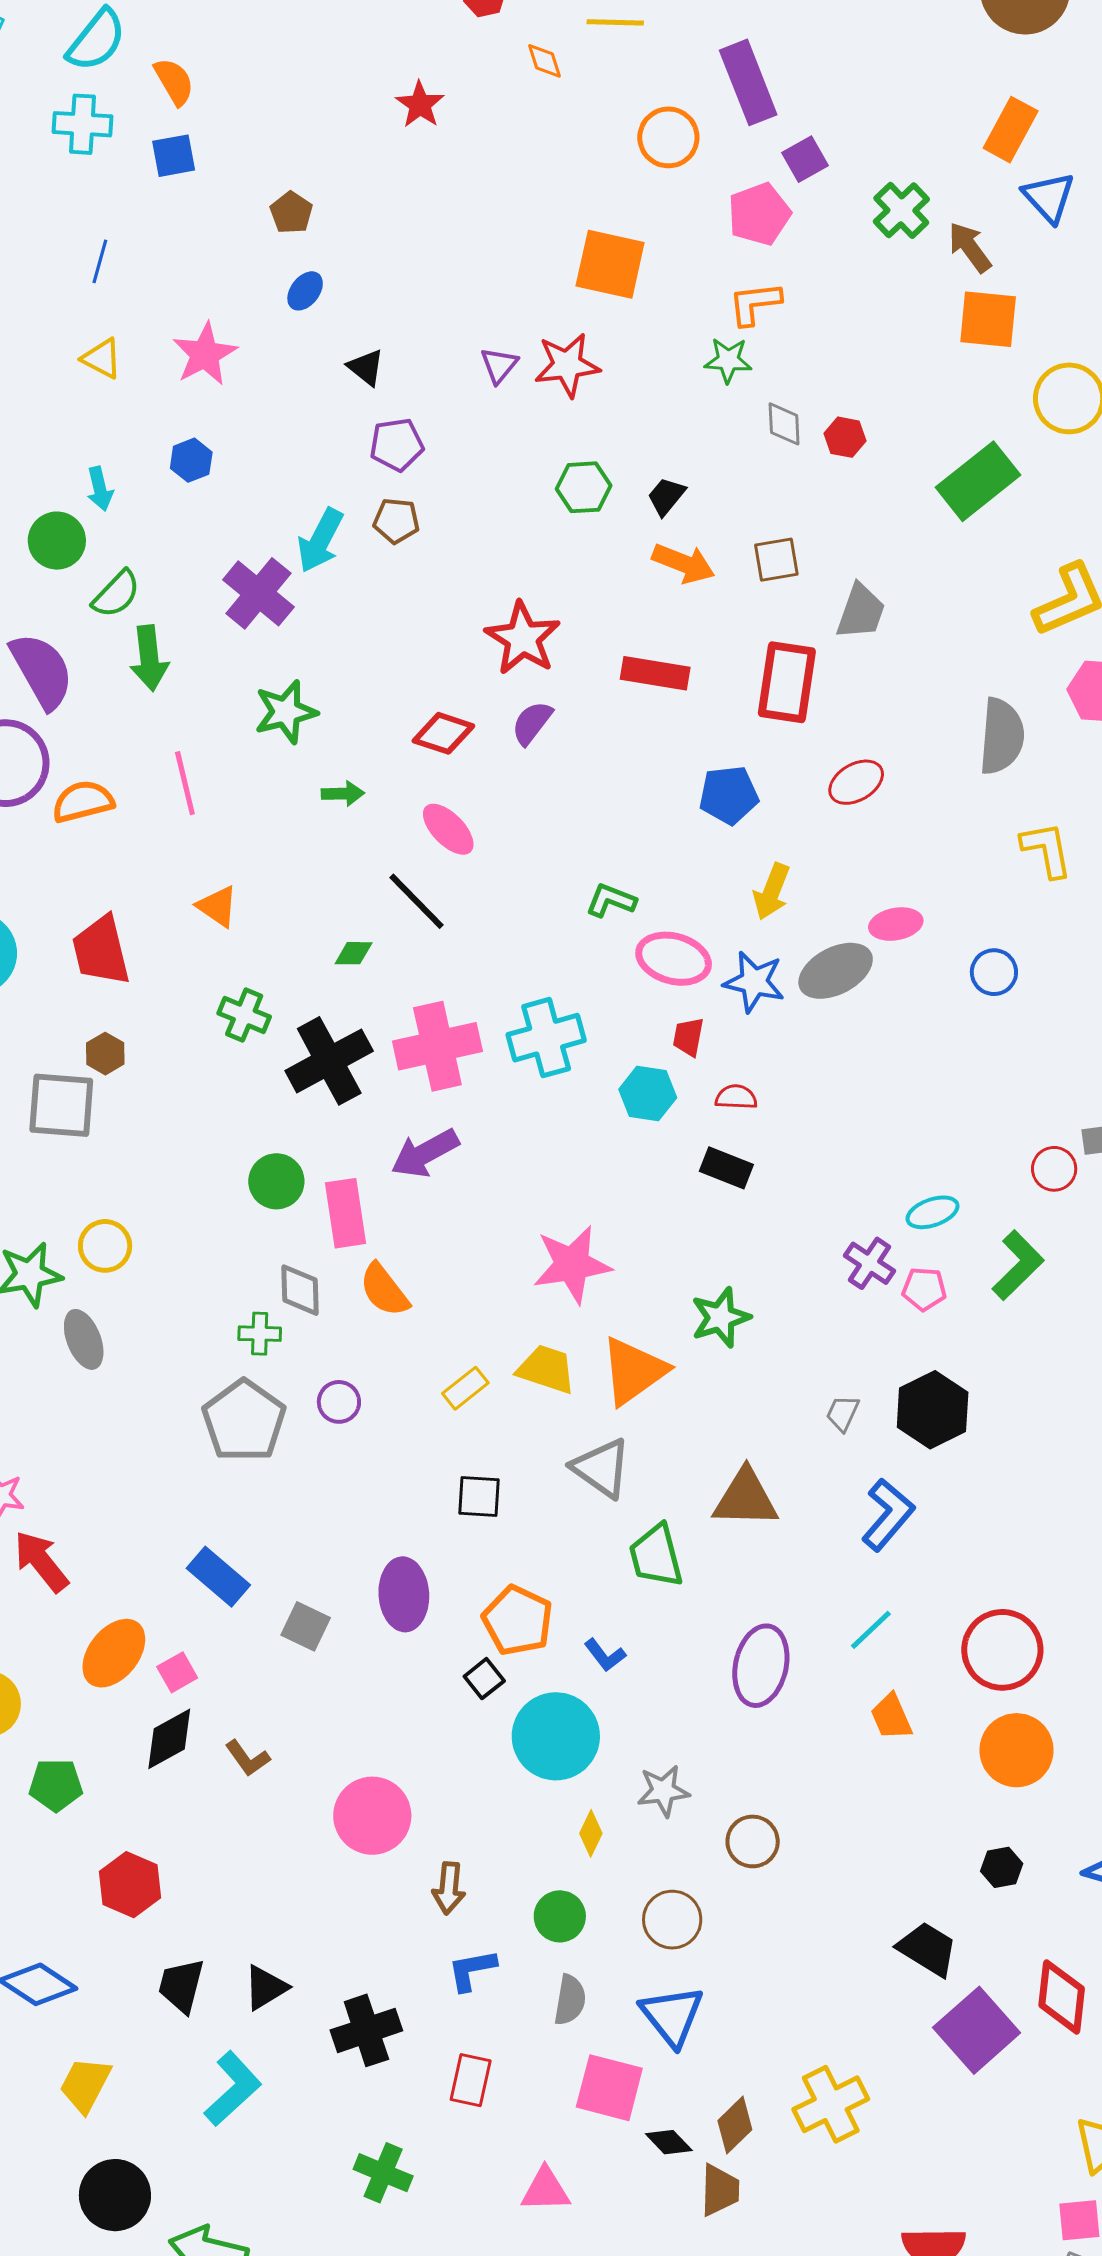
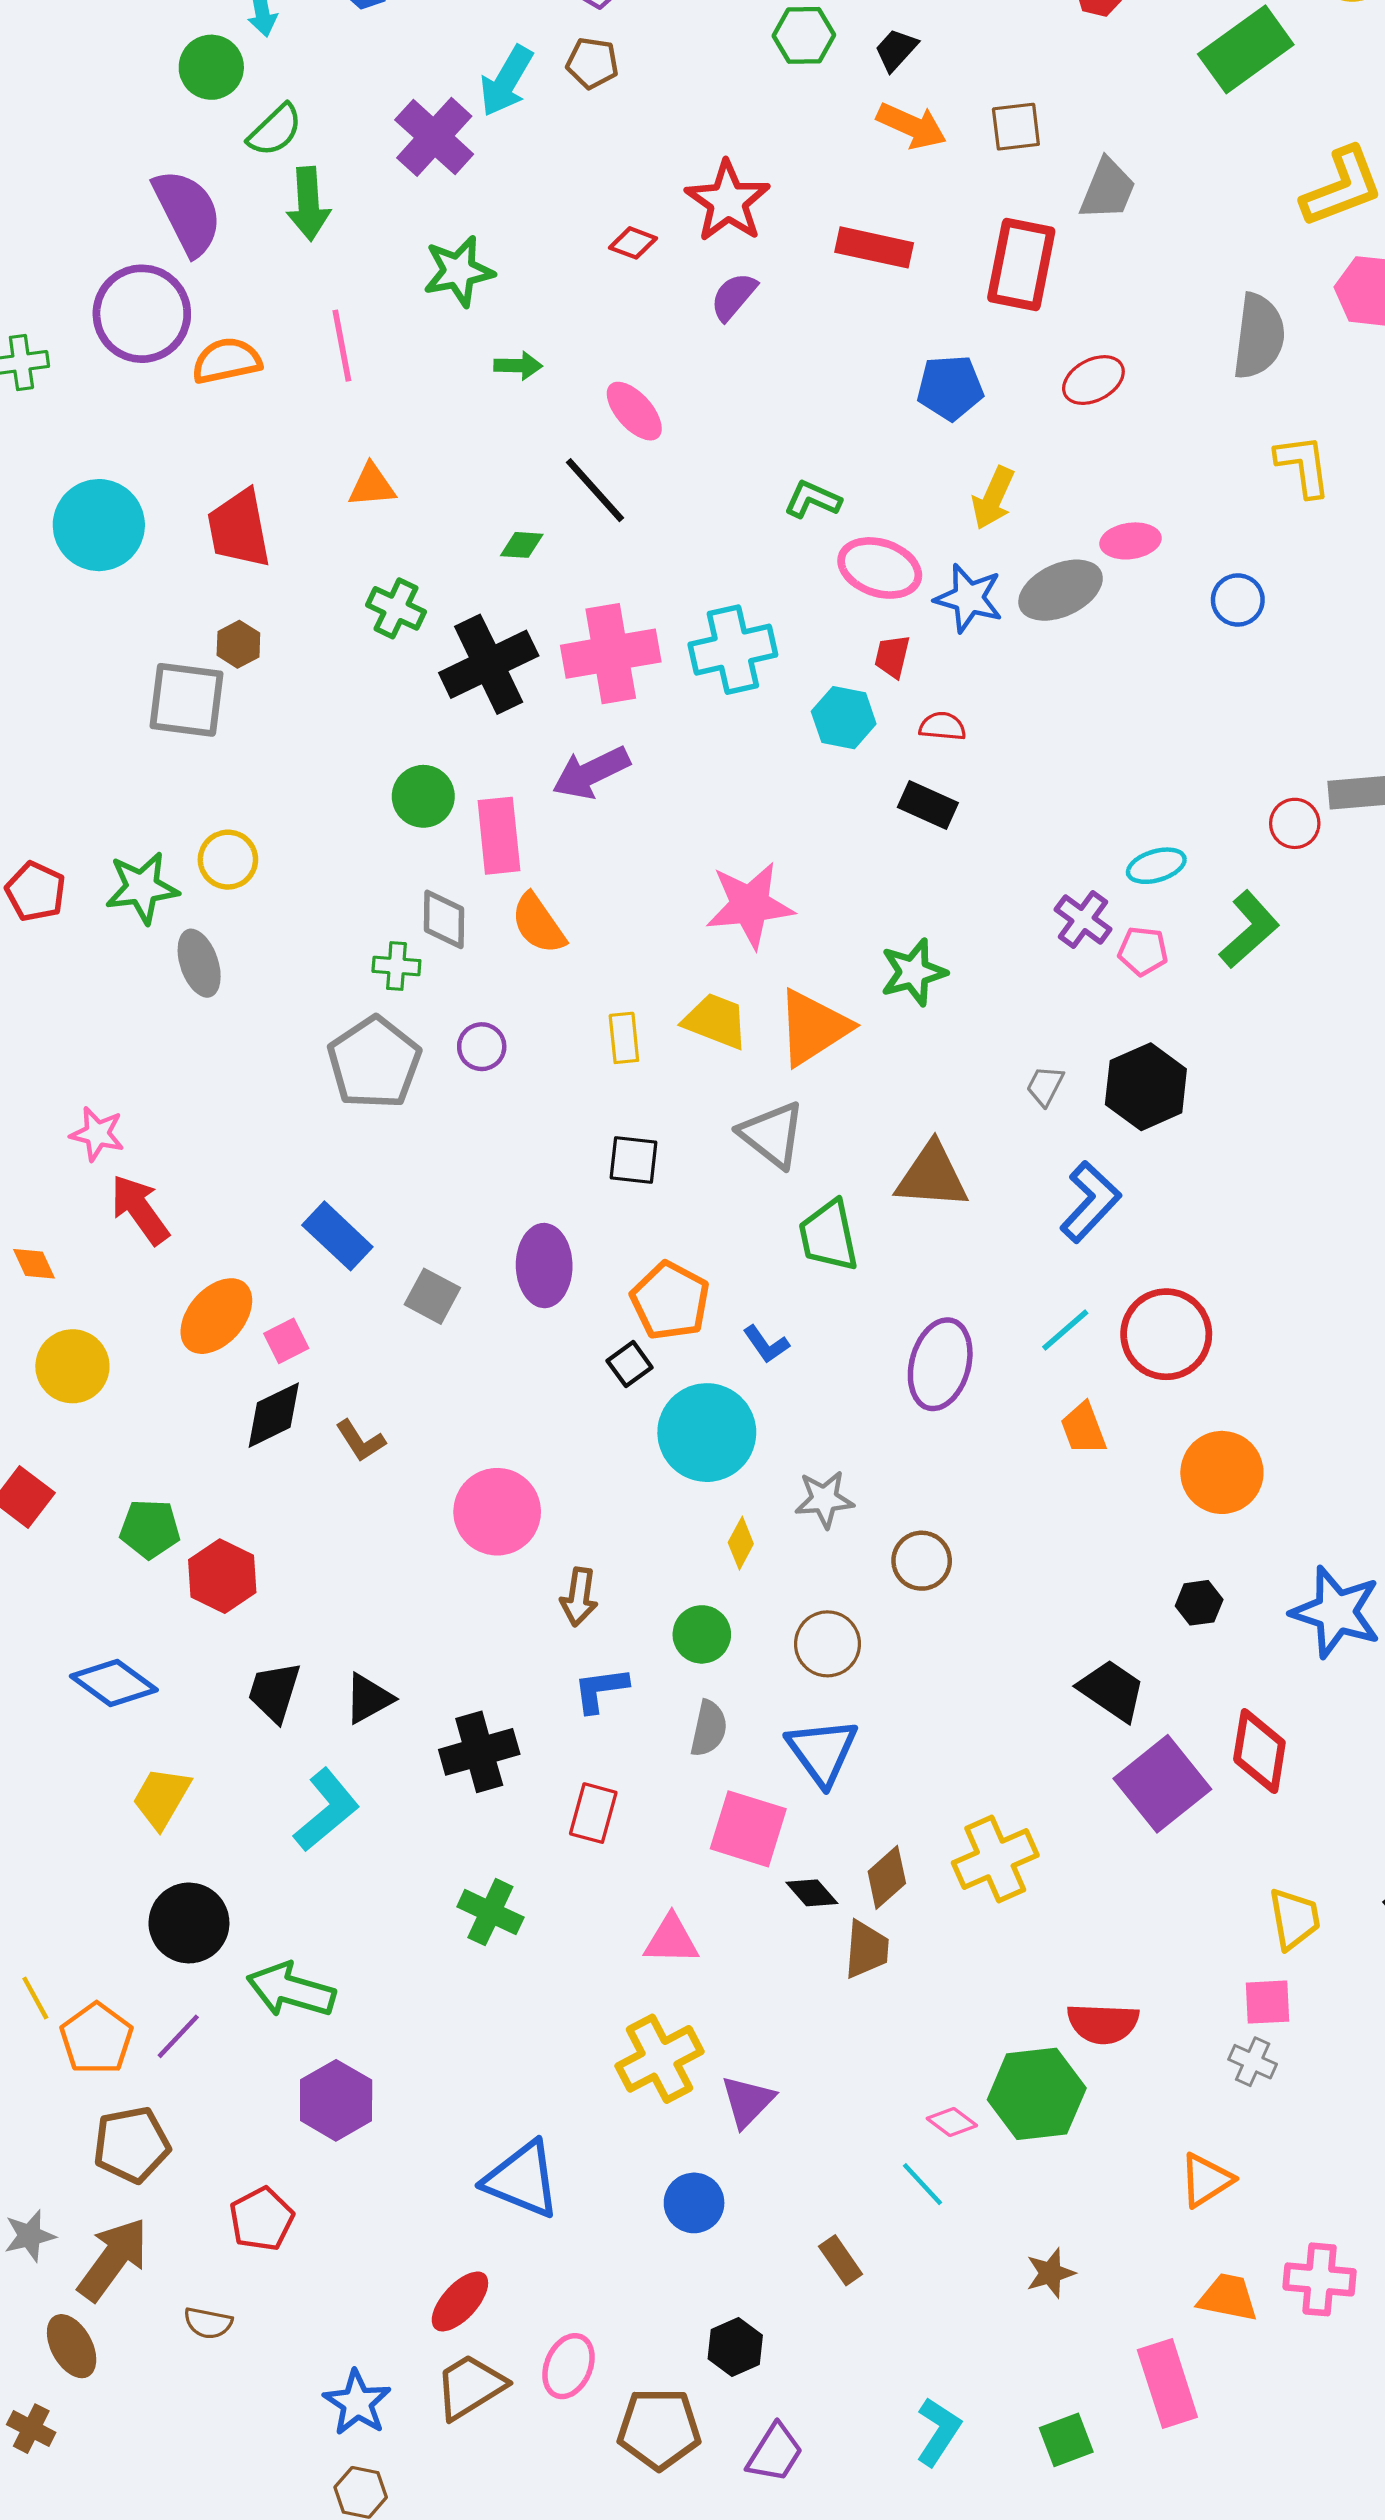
red diamond: (443, 733) -> (633, 243), moved, size x0.7
orange triangle: (218, 906) -> (372, 485), turned -42
yellow rectangle: (465, 1388) -> (624, 1038), turned -60
red circle: (1002, 1650) -> (1166, 1334), moved
green pentagon: (56, 1785) -> (150, 1529), moved

